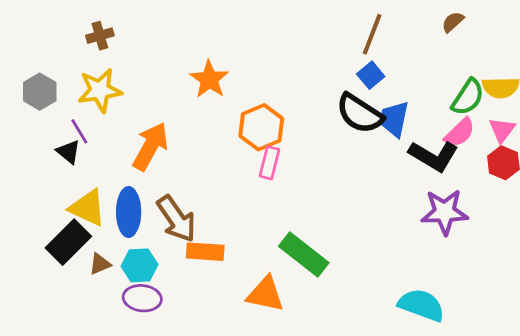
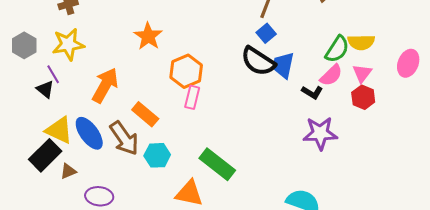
black L-shape: (434, 156) -> (312, 92), size x0.6
blue ellipse: (129, 212) -> (89, 133), turned -36
orange rectangle: (205, 252) -> (145, 114), moved, turned 36
cyan hexagon: (140, 265) -> (157, 155), moved

